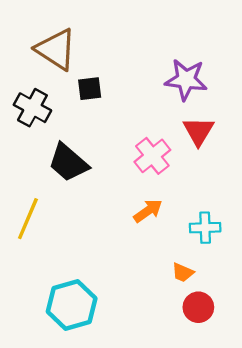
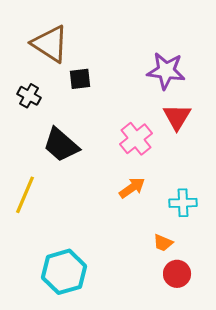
black cross: (32, 108) -> (29, 96), size x0.7

